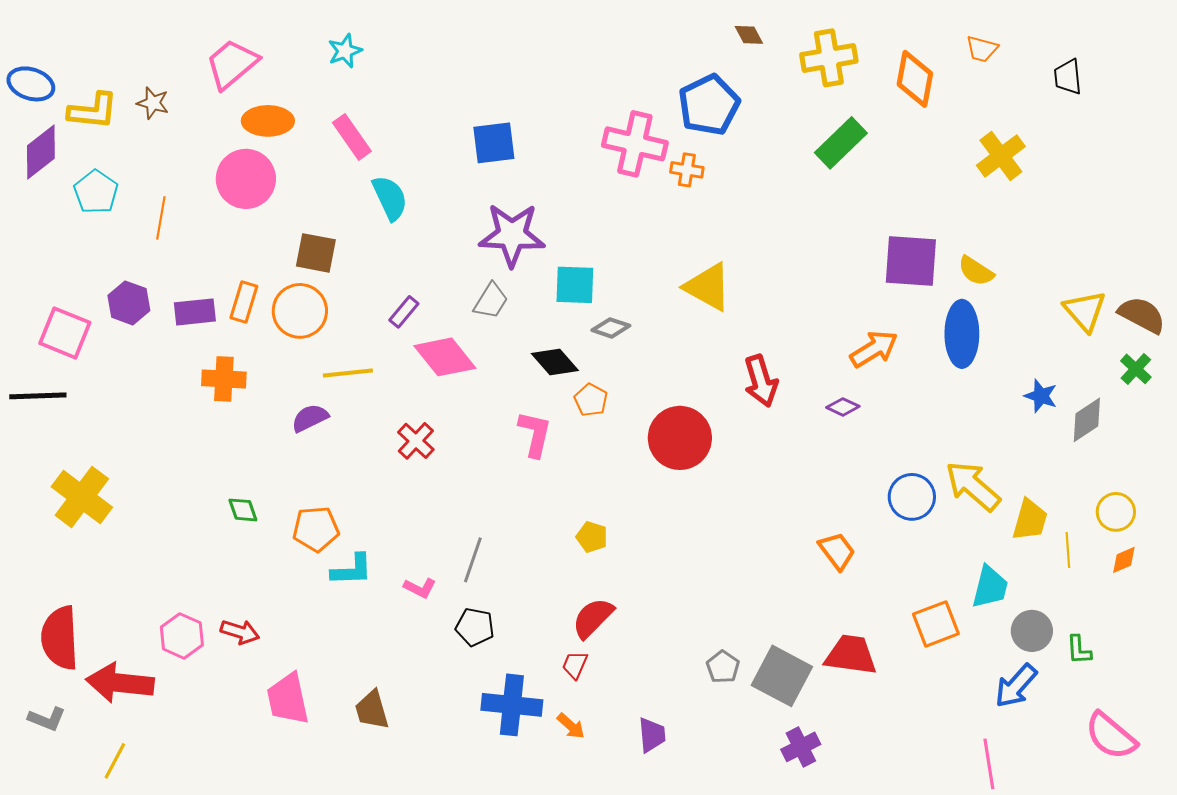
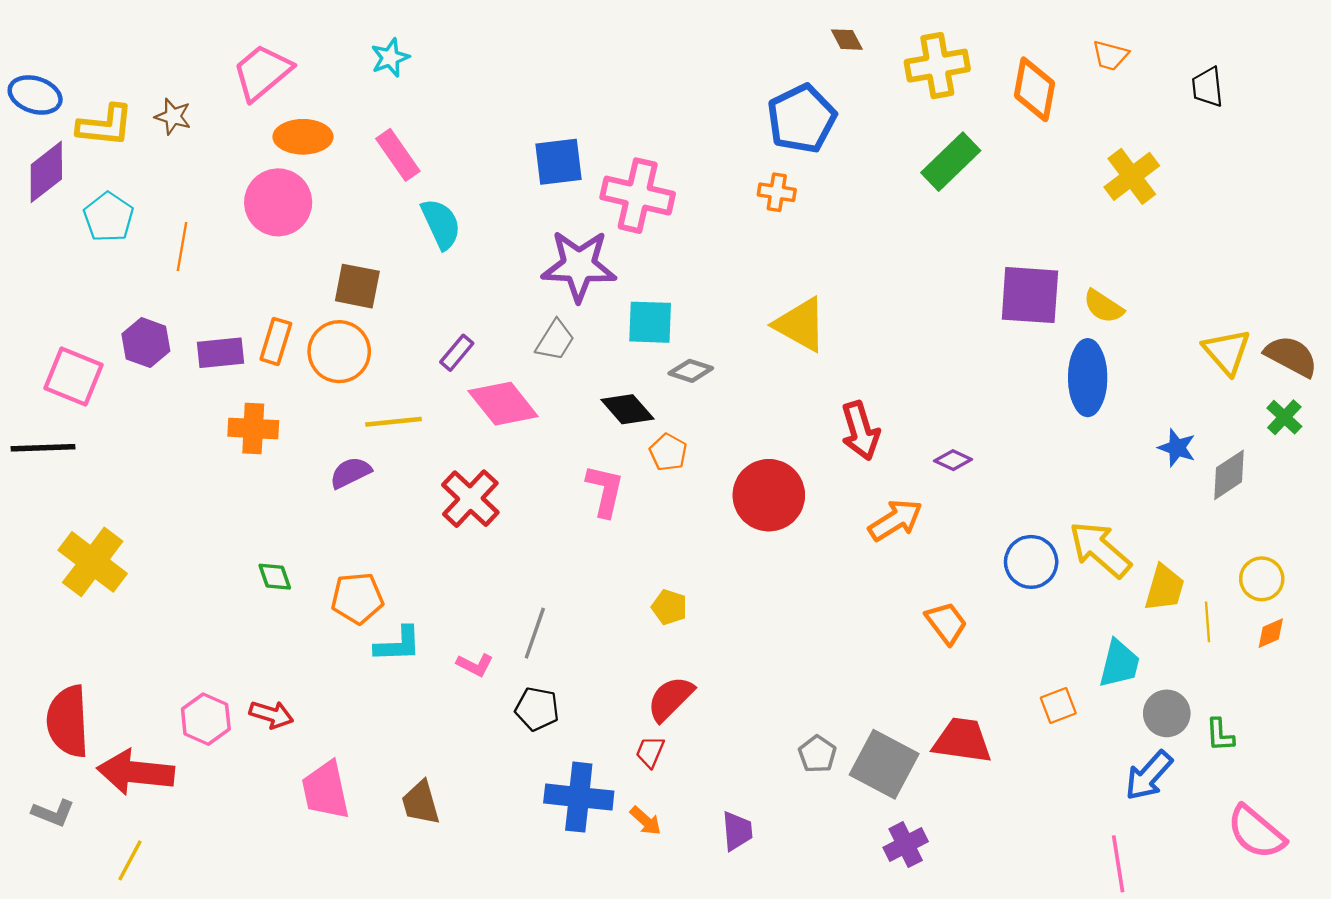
pink cross: (635, 144) -> (638, 196), moved
orange arrow: (874, 349) -> (895, 520), moved
red cross: (416, 441) -> (470, 499), size x1.4
orange square: (936, 624) -> (1058, 705), size x0.7

